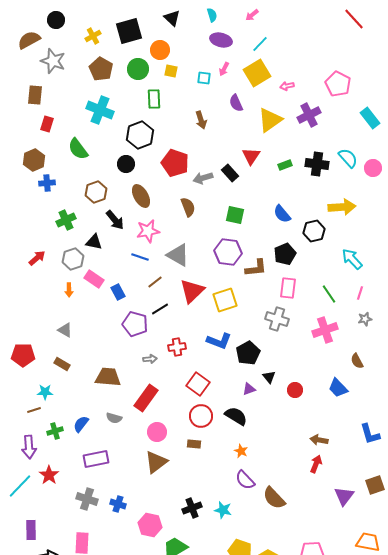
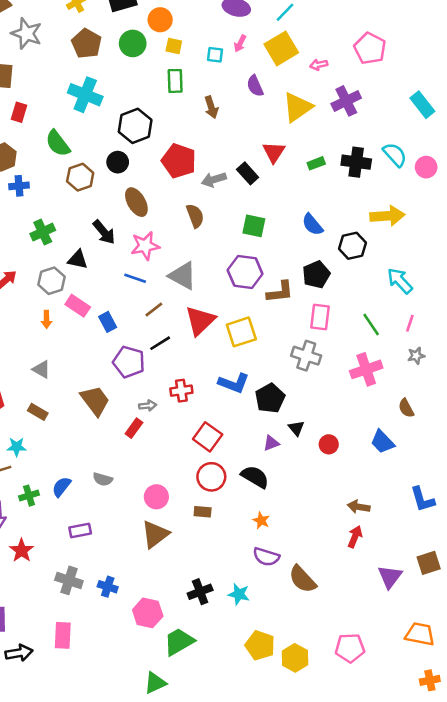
pink pentagon: (338, 84) -> (370, 48), moved
green rectangle: (154, 99) -> (175, 81), moved
brown hexagon: (96, 192) -> (80, 177), moved
brown trapezoid: (108, 377) -> (95, 401), moved, turned 48
red rectangle: (146, 398) -> (134, 428), moved, size x0.6
purple rectangle: (96, 459) -> (80, 531), size x0.7
purple semicircle: (245, 480) -> (266, 557), turned -30

